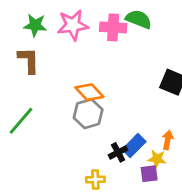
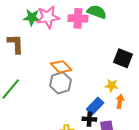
green star: (35, 25) -> (32, 17), moved
black cross: (118, 152) -> (89, 119), moved, turned 32
yellow star: (157, 159) -> (112, 86), moved

